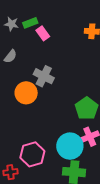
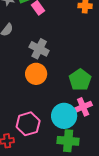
orange circle: (26, 93) -> (36, 74), moved

